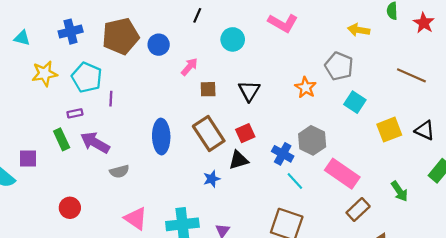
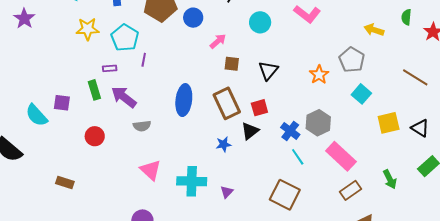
black triangle: (239, 160) -> (250, 131), turned -30
red circle: (70, 208) -> (95, 136), moved

